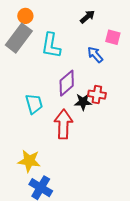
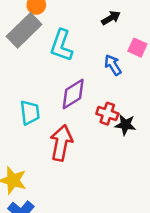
black star: (83, 102) -> (125, 125), moved

